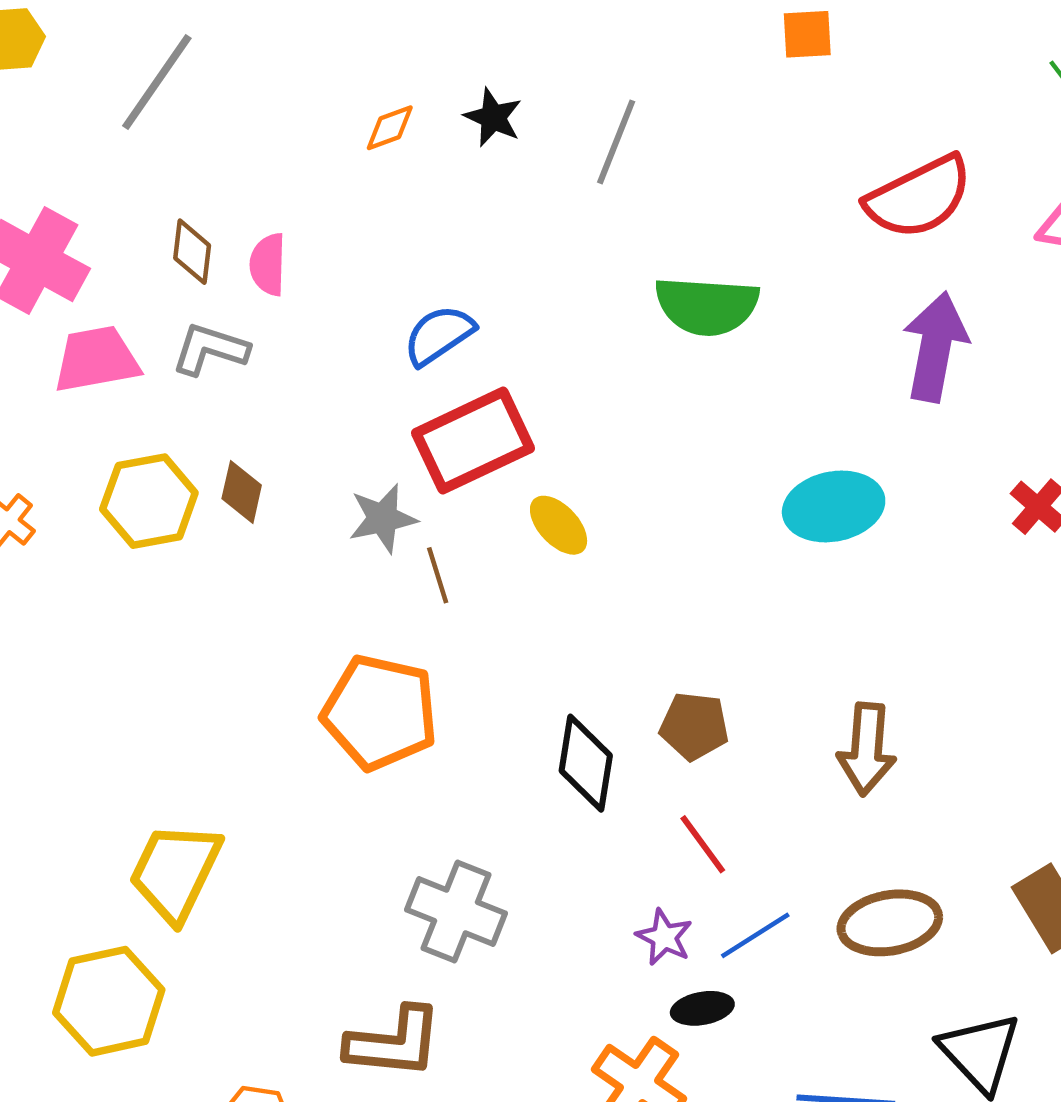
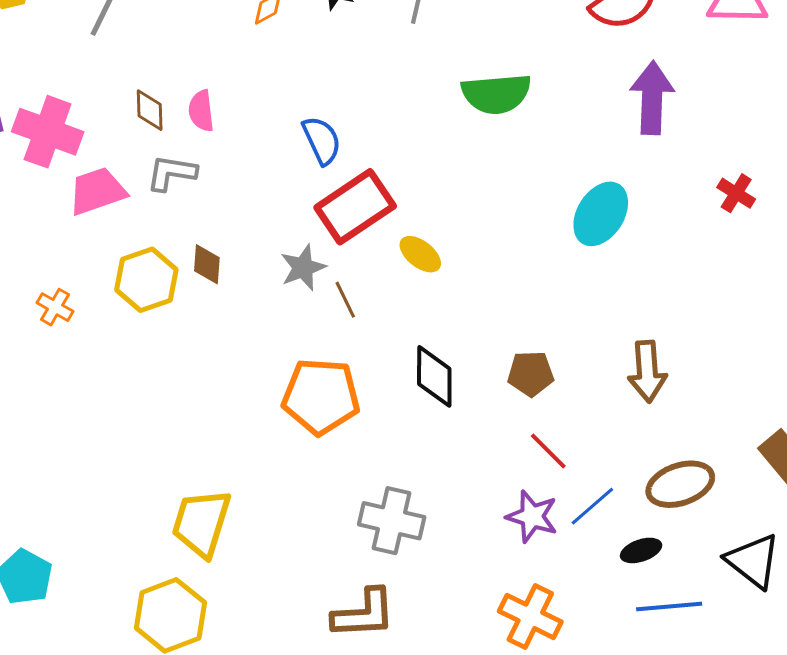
blue semicircle: (439, 335) -> (322, 140), turned 108
cyan ellipse: (834, 506) -> (601, 214), turned -38
black diamond: (586, 763) -> (434, 376), moved
purple star: (664, 937) -> (532, 517), size x1.4
black ellipse: (702, 1008) -> (641, 550), moved

